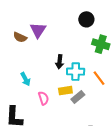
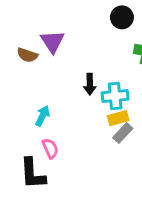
cyan arrow: (25, 79) -> (43, 116), turned -120
yellow rectangle: (65, 91) -> (118, 118), moved
pink semicircle: (43, 98) -> (50, 148), moved

